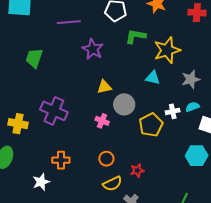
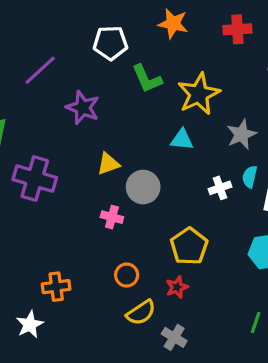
purple line: (69, 22) -> (40, 70), turned -30
green L-shape: (136, 36) -> (147, 79), turned -115
cyan semicircle: (192, 107) -> (250, 177), turned -48
purple cross: (54, 111) -> (35, 179), moved
yellow pentagon: (151, 125) -> (189, 246), moved

